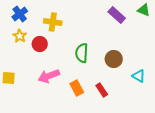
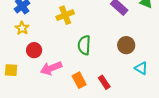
yellow cross: (53, 22) -> (65, 15), moved, turned -30
red circle: (40, 44) -> (34, 50), moved
brown circle: (114, 59) -> (126, 45), moved

